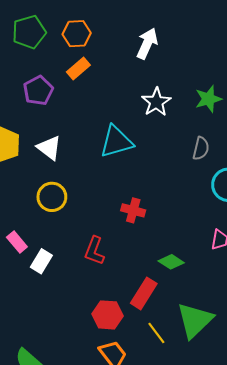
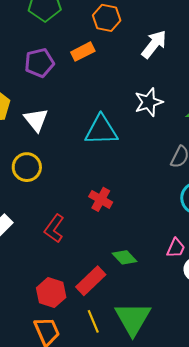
orange hexagon: (77, 34) -> (107, 18), moved
green triangle: (195, 320) -> (133, 319), turned -30

